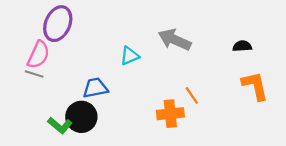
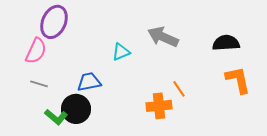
black semicircle: (242, 46) -> (226, 43), size x1.5
gray line: (34, 74) -> (39, 84), moved

